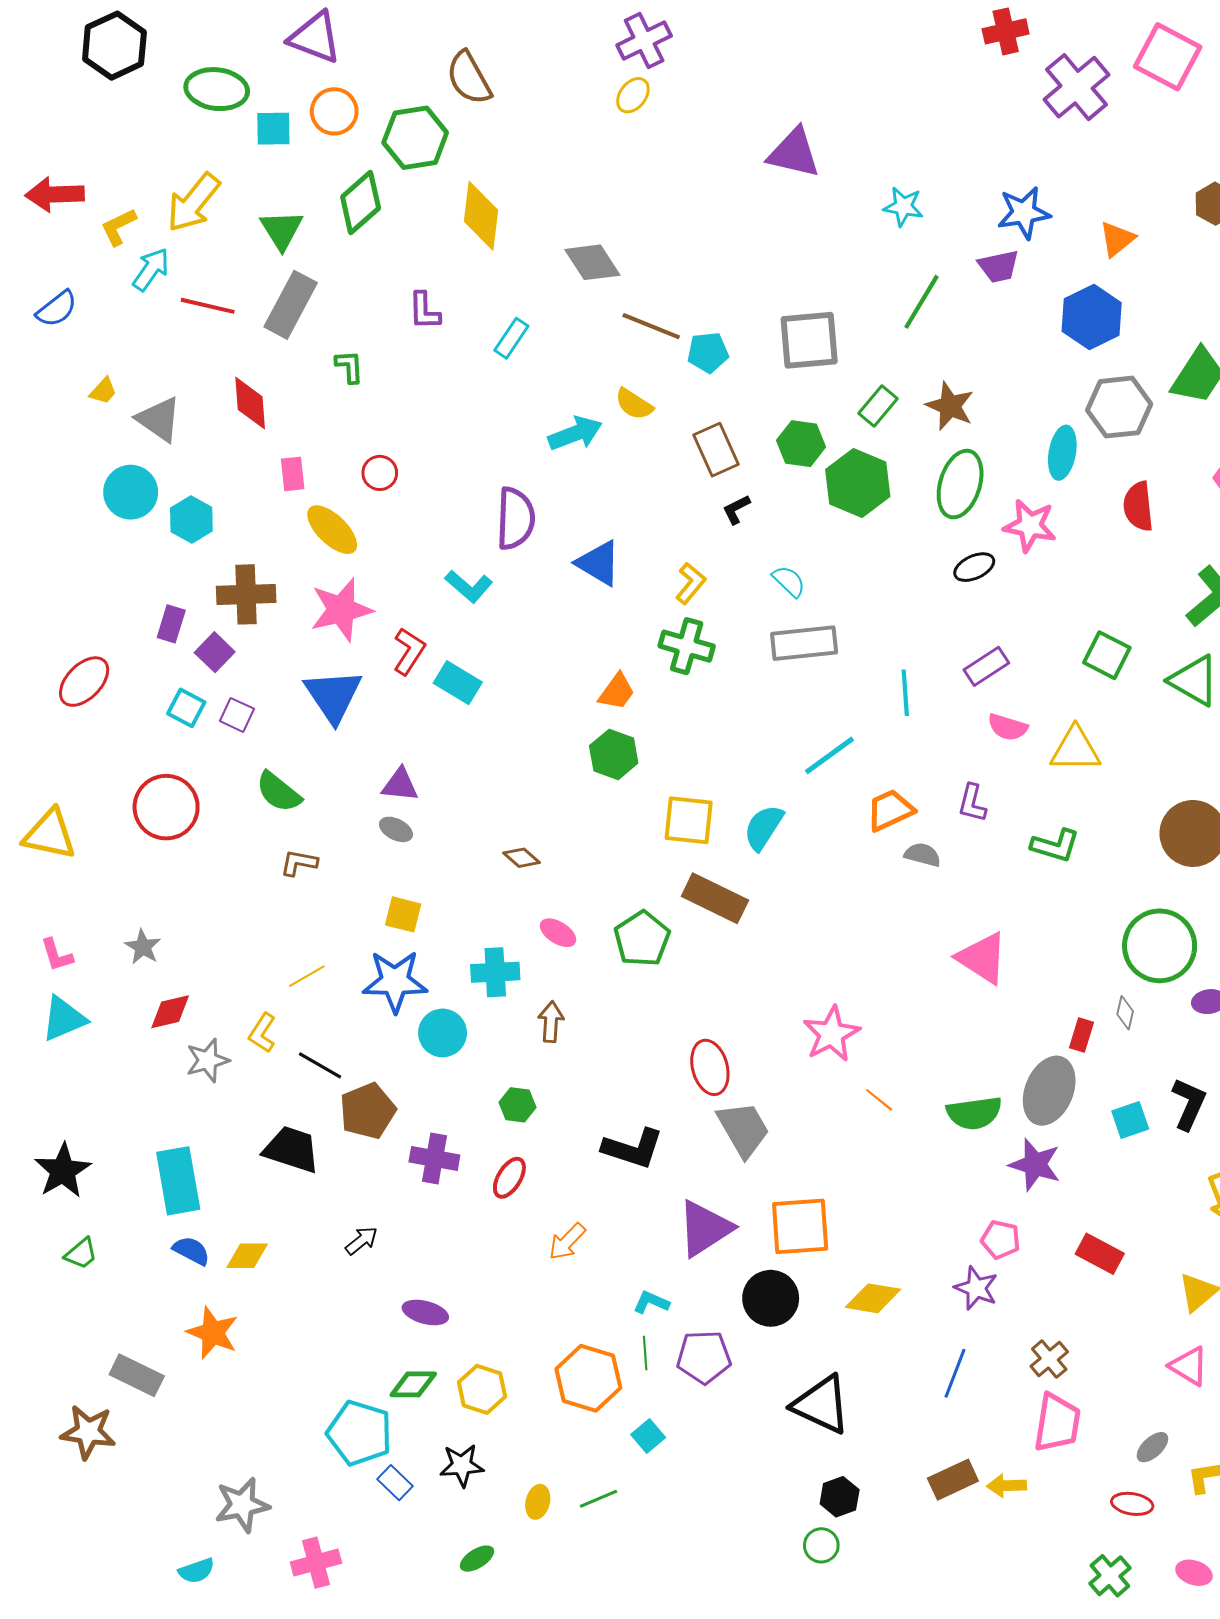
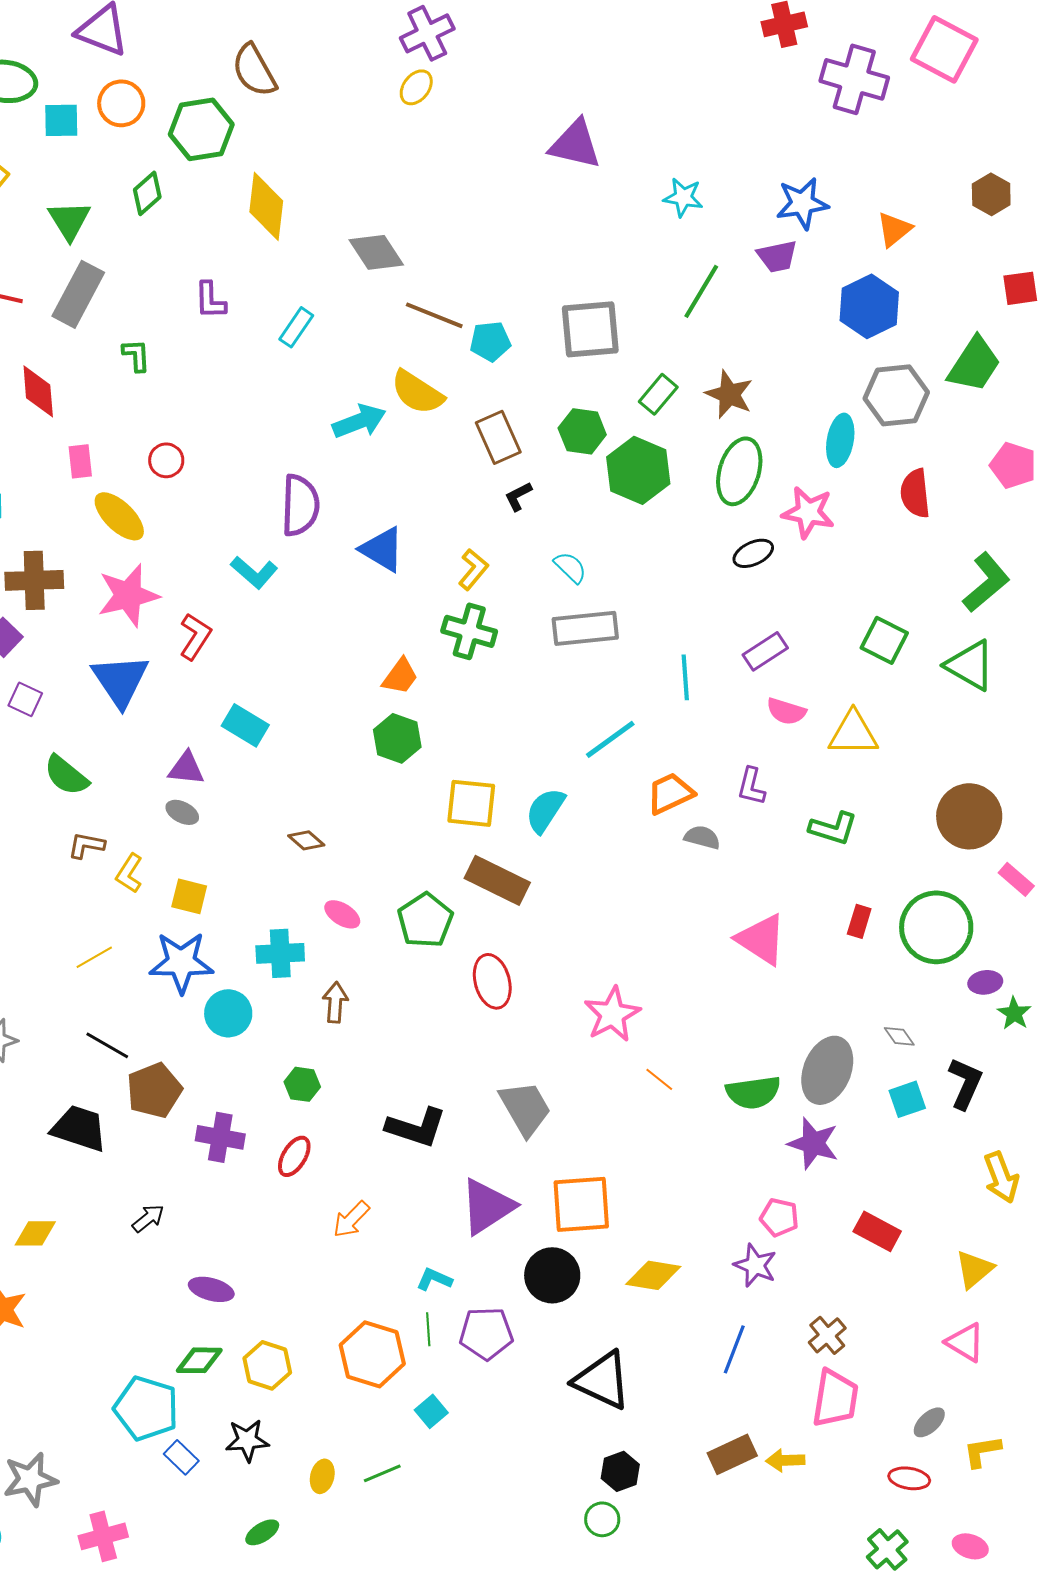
purple cross: (1077, 87) -> (854, 79), turned -34
green diamond: (361, 203) -> (147, 193), size x0.7
yellow semicircle: (634, 404) -> (417, 392), size x1.4
cyan rectangle: (458, 683) -> (245, 725), moved
gray diamond: (1125, 1013) -> (899, 1036), moved, turned -48
yellow L-shape: (262, 1033) -> (129, 873), moved
red rectangle: (1082, 1035) -> (859, 921), moved
red ellipse: (710, 1067) -> (492, 981), moved

